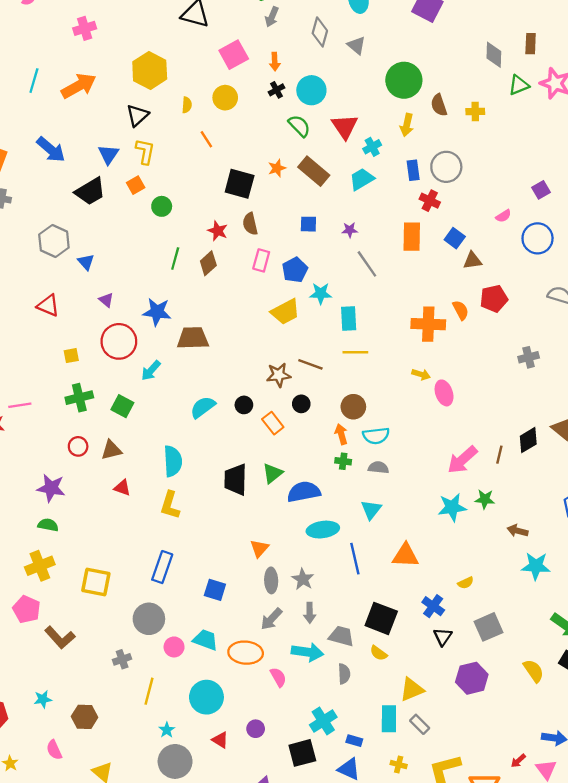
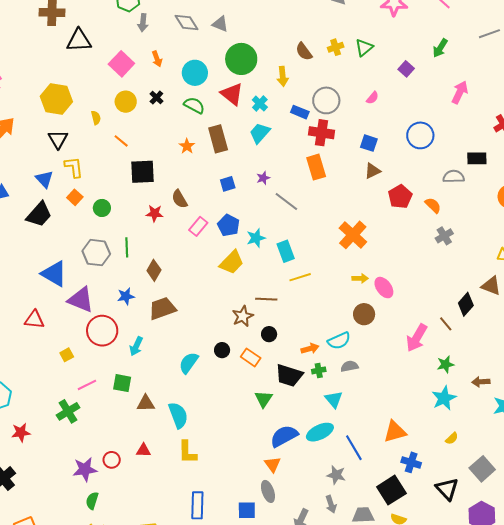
gray diamond: (320, 32) -> (186, 22), turned -30
green circle: (404, 80) -> (241, 59), moved
green triangle: (519, 85) -> (364, 48), moved
black cross: (276, 90) -> (156, 97), moved
blue rectangle: (413, 170) -> (300, 112), turned -42
brown rectangle: (314, 171) -> (218, 139), turned 52
black square: (240, 184) -> (143, 172), moved
purple square: (541, 190) -> (406, 69), moved
red cross: (430, 201) -> (322, 133), size x1.4
pink semicircle: (503, 216) -> (372, 98), moved
blue square: (455, 238) -> (369, 143), moved
gray hexagon: (54, 241) -> (96, 253), moved
pink rectangle: (261, 260) -> (198, 226), turned 42
blue triangle: (86, 262) -> (54, 274), size x1.8
brown diamond: (208, 263) -> (154, 270), moved
purple triangle: (106, 300) -> (81, 300), size x2.0
orange semicircle: (461, 310) -> (433, 205), moved
blue star: (157, 312) -> (126, 296), size x0.7
orange cross: (428, 324) -> (353, 235), turned -32
green cross: (79, 398) -> (68, 411), moved
pink line: (20, 405) -> (87, 385), moved
brown circle: (353, 407) -> (364, 314), moved
orange arrow: (341, 434) -> (310, 349), turned 108
red circle: (78, 446) -> (112, 460), moved
brown triangle: (111, 450) -> (146, 403), moved, turned 30
brown line: (499, 455) -> (446, 324), turned -35
black trapezoid: (235, 480) -> (289, 375), moved, turned -56
blue semicircle: (304, 492) -> (284, 436), moved
cyan star: (452, 507) -> (444, 398), moved
cyan triangle: (371, 510) -> (334, 399), moved
green semicircle: (48, 525) -> (92, 501), turned -66
gray star: (303, 579) -> (336, 475), moved
gray ellipse: (271, 580) -> (268, 491), moved
blue cross: (433, 606) -> (411, 462), moved
black square: (381, 618) -> (391, 490), turned -36
black triangle: (443, 637) -> (447, 489), size x1.4

